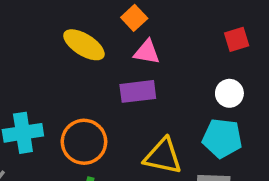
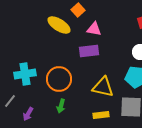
orange square: (134, 18) -> (78, 10), moved

